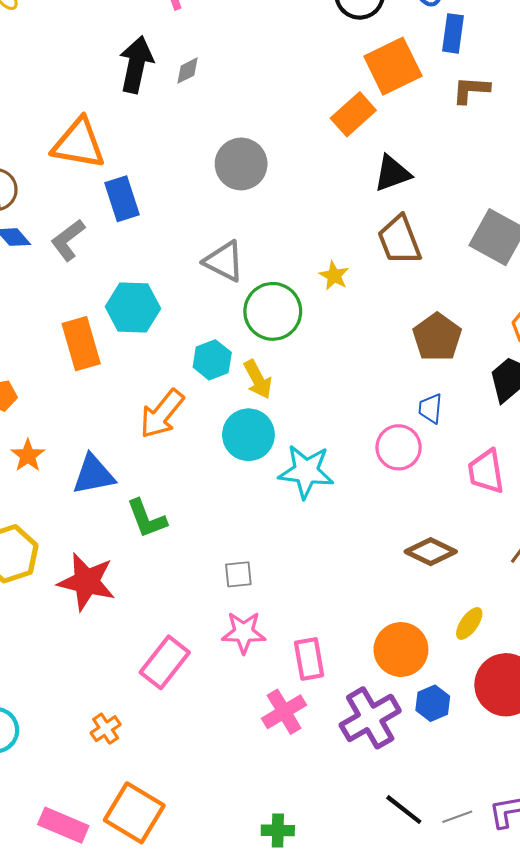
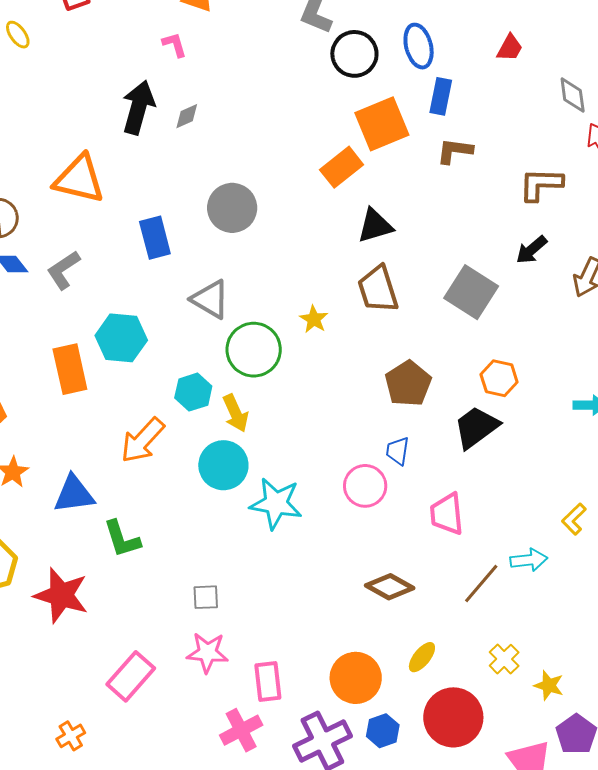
blue rectangle: (122, 199) -> (155, 238), moved

